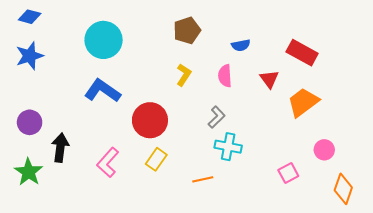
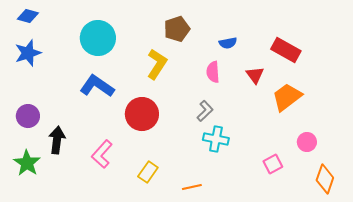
yellow L-shape: (184, 75) -> (157, 64), moved, size x1.4
yellow rectangle: (156, 159) -> (148, 172), moved
orange line: (203, 179) -> (192, 187), moved

